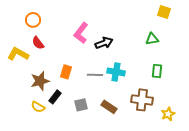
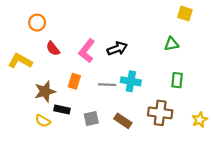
pink L-shape: (81, 33) -> (87, 51), moved
red semicircle: (38, 43) -> (53, 49), moved
black rectangle: (55, 97) -> (62, 109), turned 64
yellow star: (168, 114) -> (200, 120), moved

